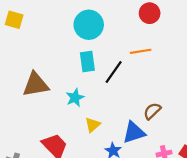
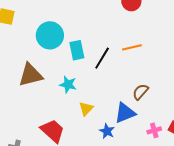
cyan circle: (89, 25) -> (50, 35), moved
orange line: (141, 51) -> (132, 47), moved
cyan star: (75, 98) -> (68, 85), turned -30

